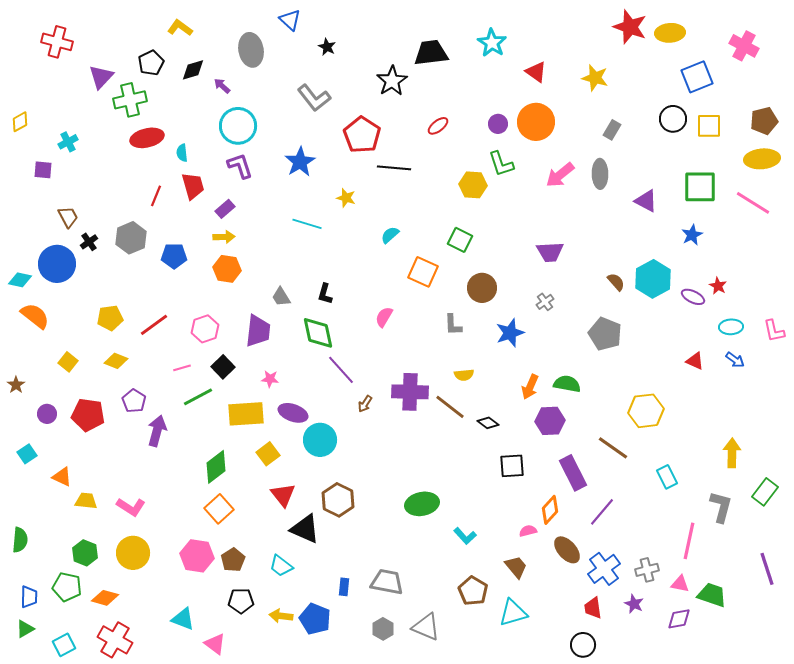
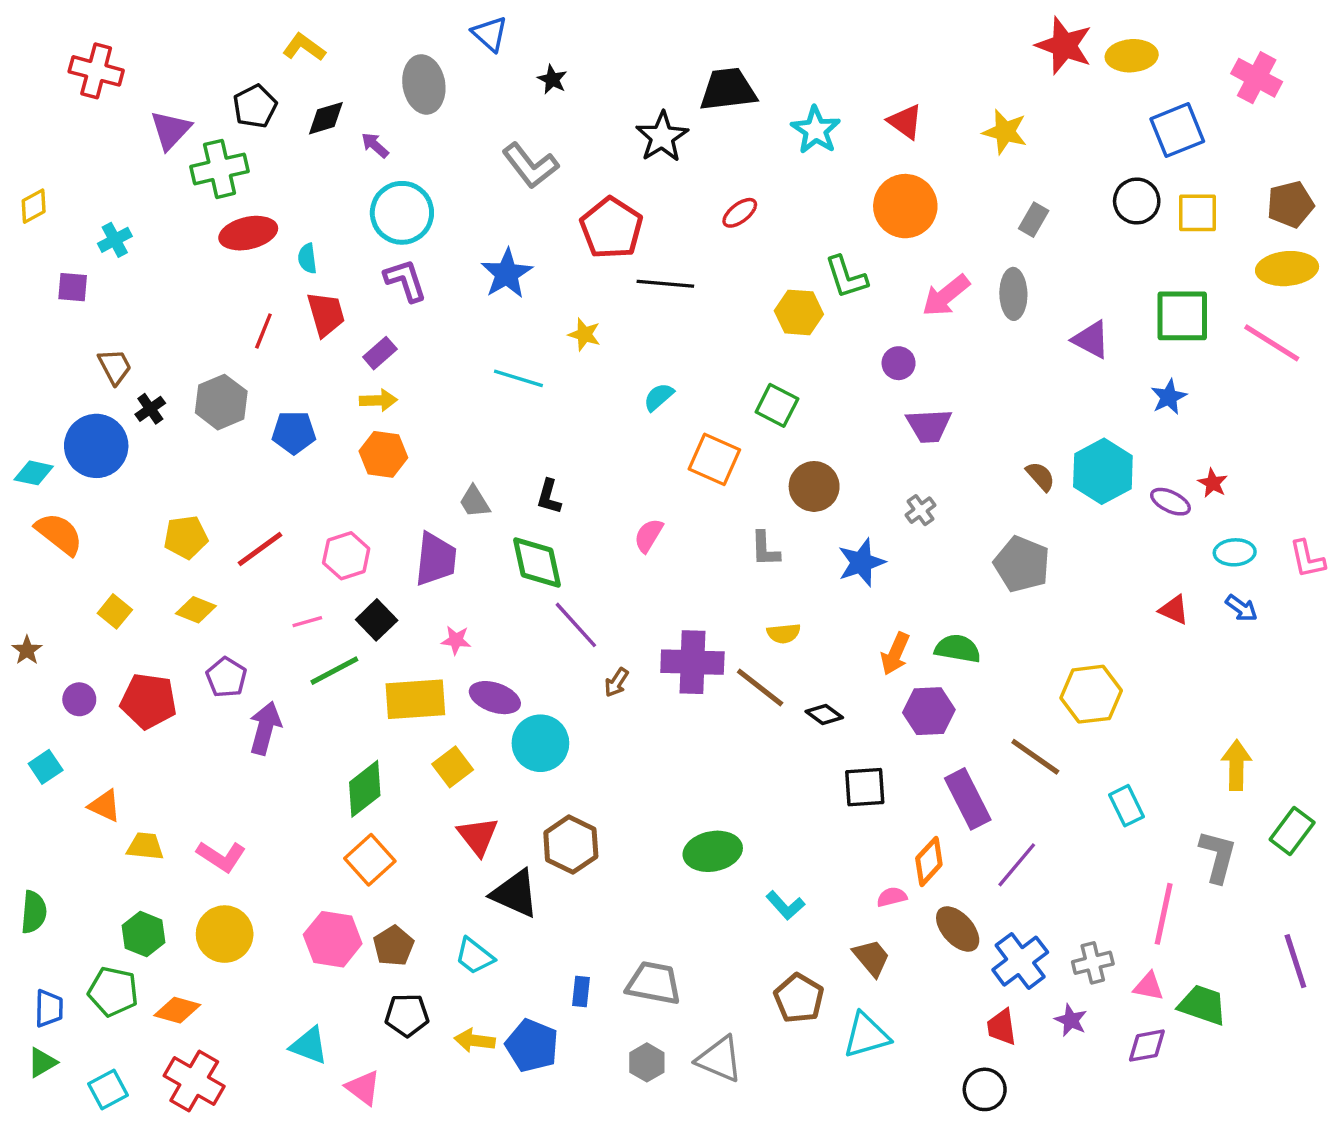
cyan star: (492, 43) -> (816, 130), moved
purple circle: (498, 124) -> (899, 363), moved

